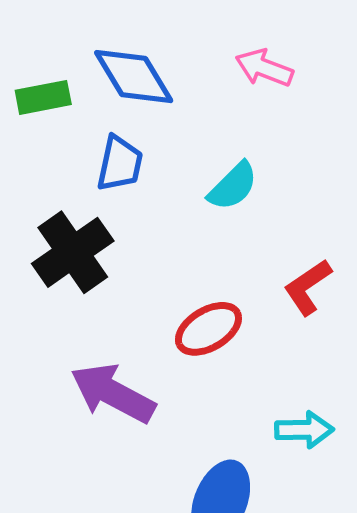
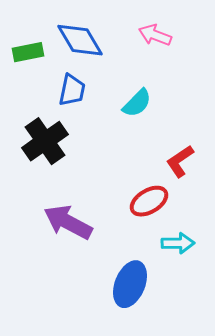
red ellipse: (208, 329) -> (149, 201), moved

